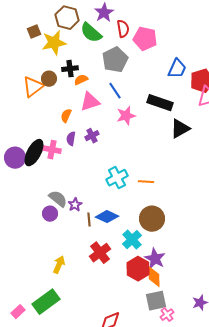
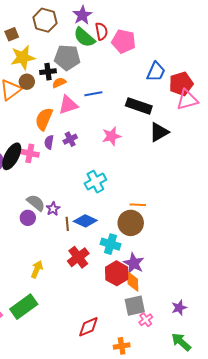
green semicircle: (91, 33) -> (84, 37), moved
yellow star: (54, 43) -> (23, 57), moved
gray pentagon: (115, 60) -> (67, 57), moved, turned 30
blue line: (115, 91) -> (93, 94), turned -66
orange semicircle: (66, 116) -> (44, 119), size x1.6
pink star: (126, 116) -> (112, 136), moved
orange line: (146, 182) -> (138, 205), moved
cyan cross: (132, 240) -> (111, 244), turned -30

